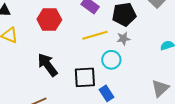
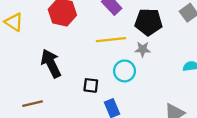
black square: (85, 77) -> (91, 85), size x0.6

